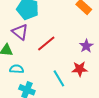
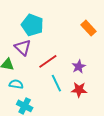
purple star: (86, 46) -> (79, 67), moved
cyan line: (59, 78) -> (56, 83), moved

